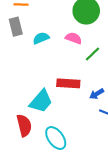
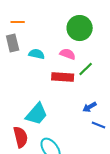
cyan semicircle: (41, 38) -> (37, 54), turned 35
red rectangle: (68, 83) -> (63, 77), moved

